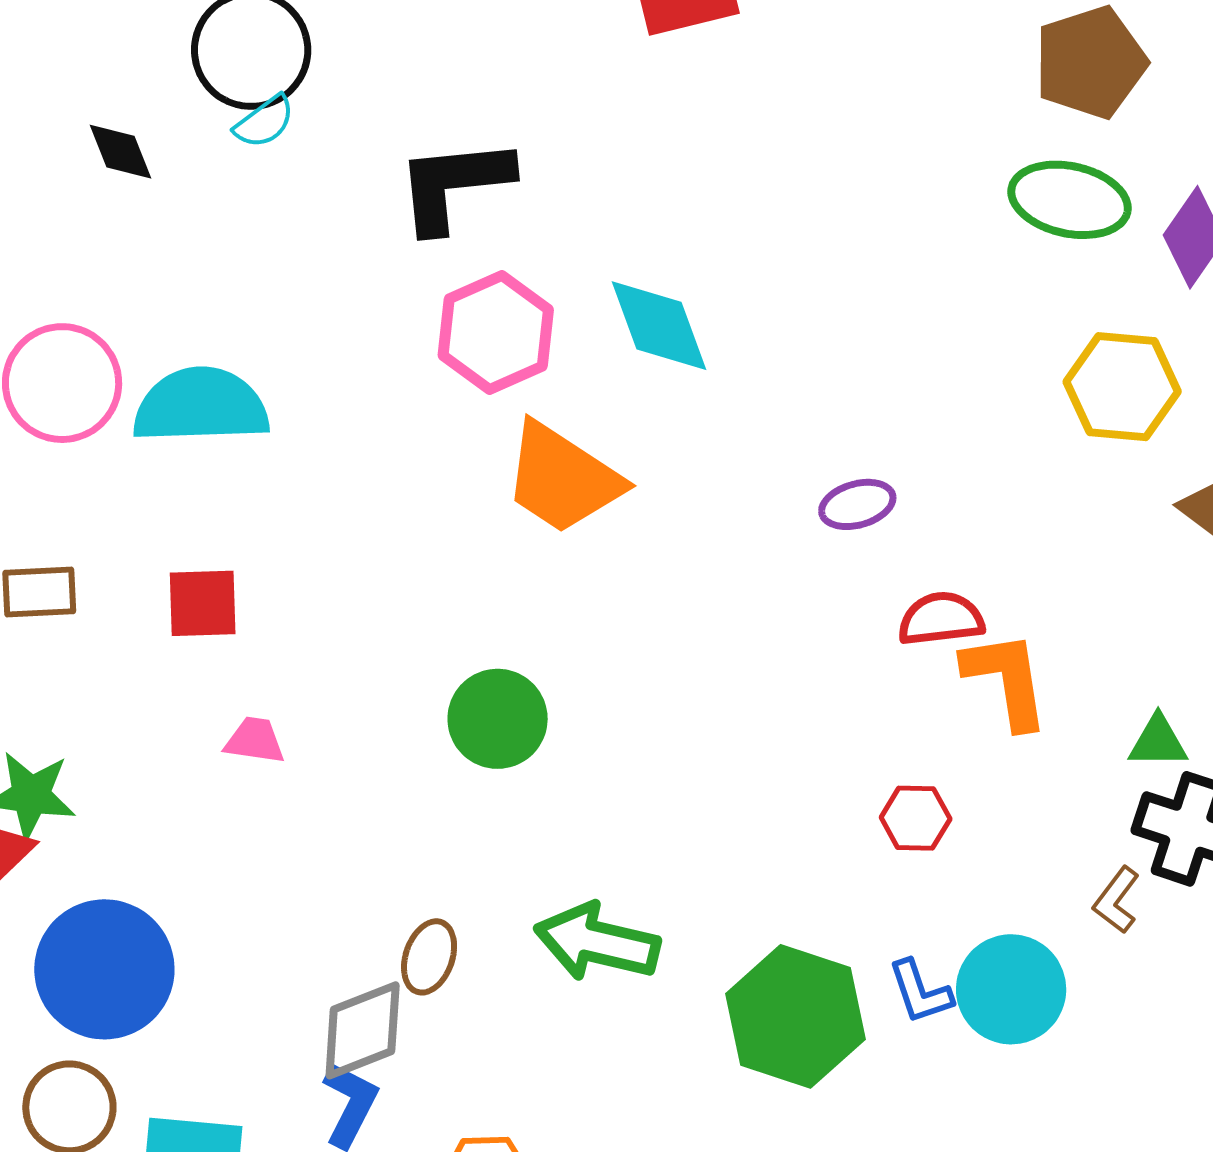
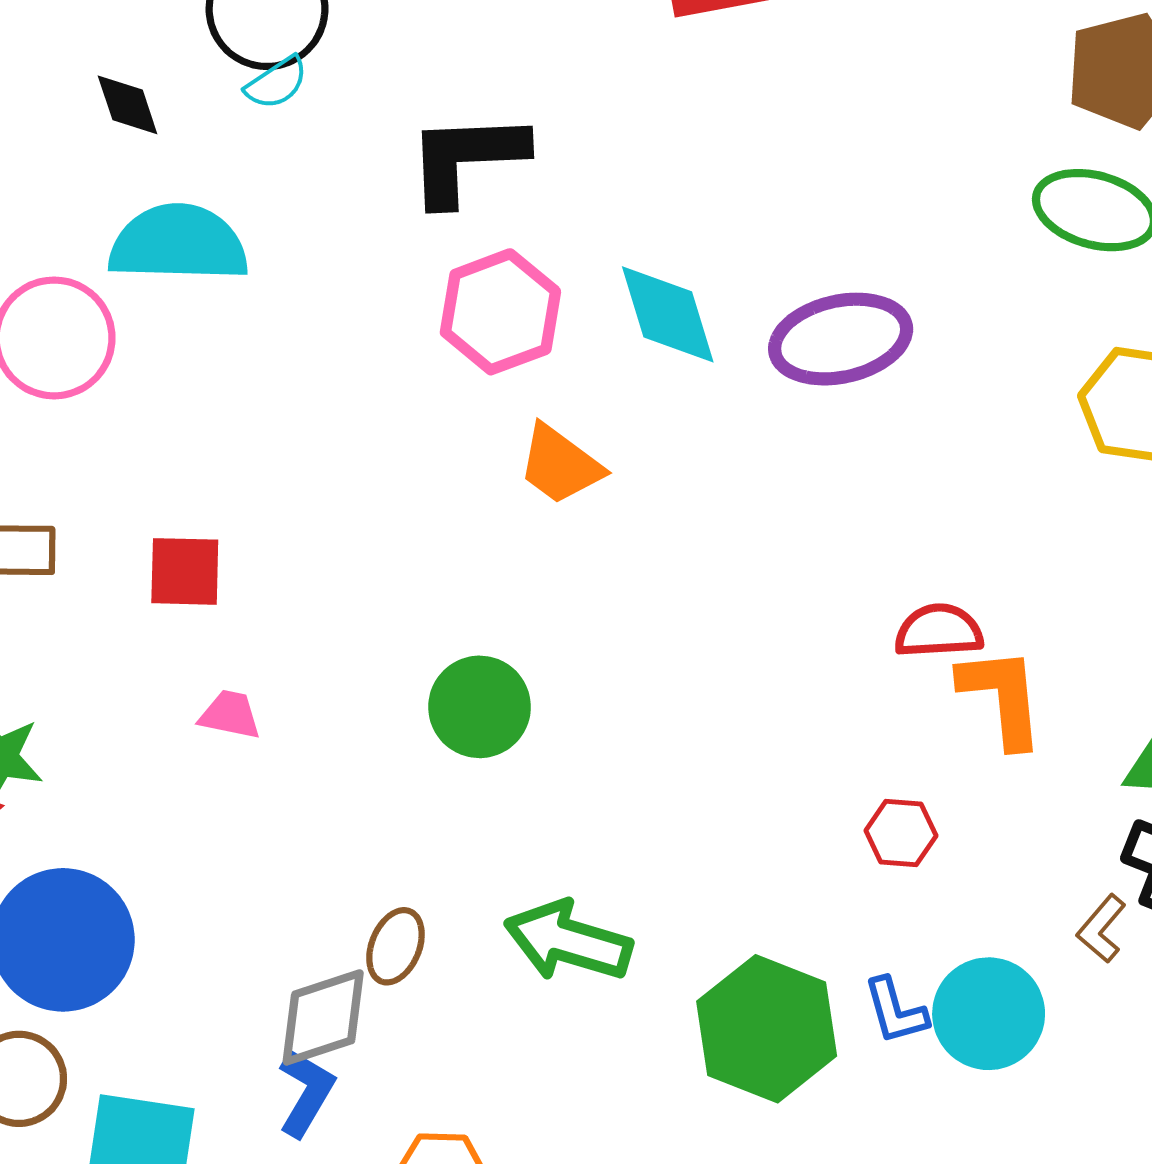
cyan semicircle: (201, 406) -> (178, 243), moved
orange trapezoid: (563, 478) -> (560, 465), size x0.7
purple ellipse: (857, 504) -> (841, 339), moved, size x1.8

